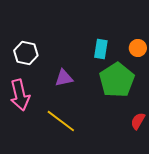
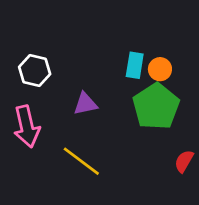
orange circle: (138, 48) -> (160, 69), moved

